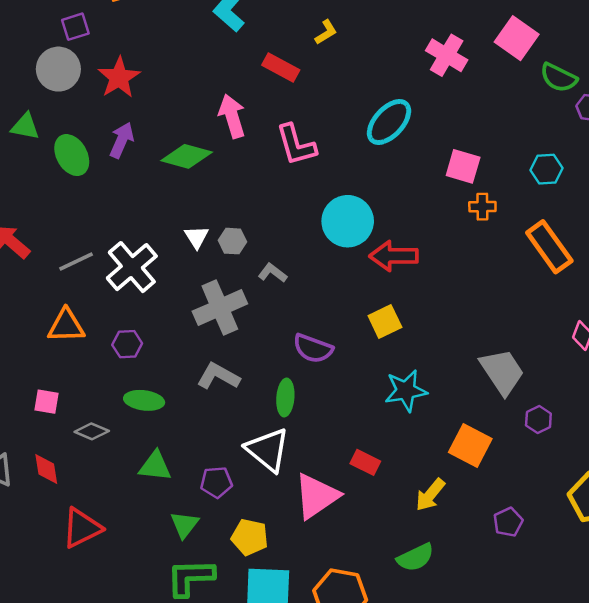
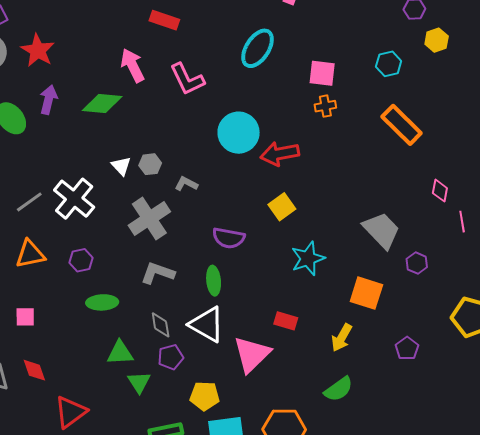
orange cross: (482, 207) -> (325, 106), moved
gray diamond: (92, 431) -> (161, 325), moved, turned 68
green triangle: (184, 525) -> (139, 382), moved

